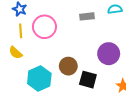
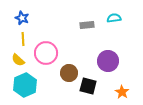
pink circle: (44, 27) -> (46, 53), moved
cyan hexagon: (39, 79) -> (25, 85), moved

